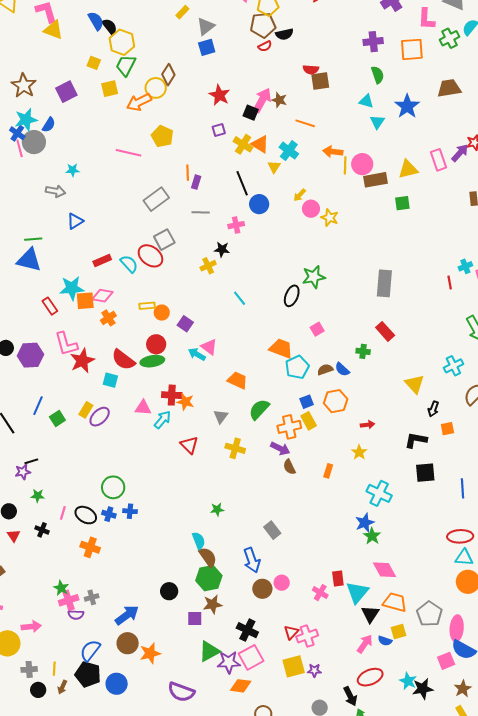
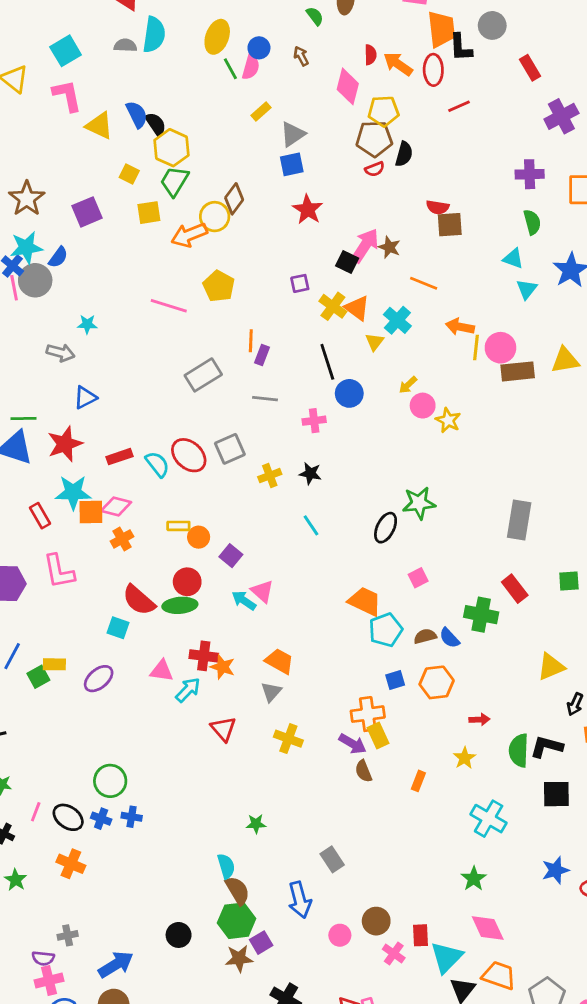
yellow triangle: (53, 30) -> (99, 126), moved
black semicircle: (284, 34) -> (404, 154), turned -66
red star: (219, 95) -> (308, 210), moved
green square: (402, 203) -> (569, 581), moved
gray square: (164, 240) -> (230, 449), moved
black star: (222, 249) -> (310, 473), moved
green cross: (363, 351) -> (481, 615), size x1.6
red star: (82, 361) -> (65, 444), moved
orange trapezoid: (238, 380) -> (279, 661), moved
yellow triangle: (415, 384) -> (551, 667), turned 45
green semicircle: (259, 409) -> (519, 750), moved, turned -45
yellow rectangle: (86, 410) -> (54, 664), moved, turned 56
yellow rectangle: (309, 421) -> (378, 736), moved
blue star: (365, 523) -> (555, 870), moved
green star: (61, 588) -> (16, 880), moved
brown circle: (262, 589) -> (376, 921), moved
pink cross: (69, 600) -> (49, 981), moved
purple square: (195, 618) -> (261, 943), moved, turned -35

